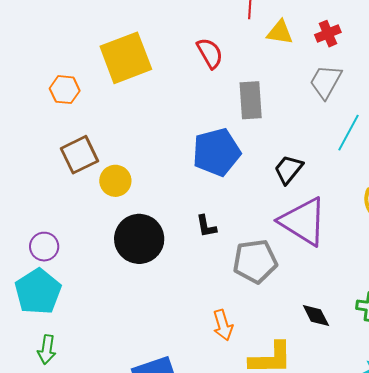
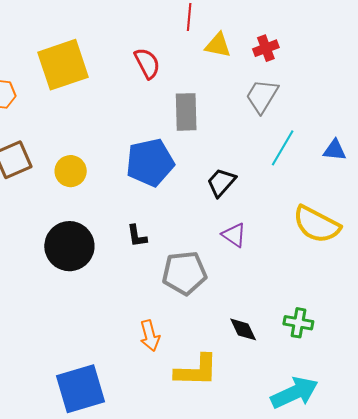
yellow circle: (115, 181) -> (71, 171), moved
purple triangle: (303, 221) -> (234, 235), size x0.5

